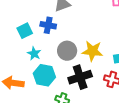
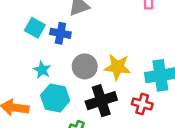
cyan square: (25, 31) -> (35, 28), moved, turned -35

